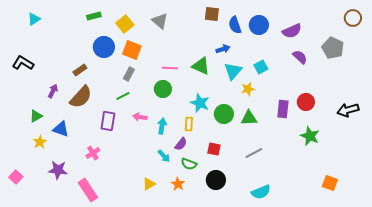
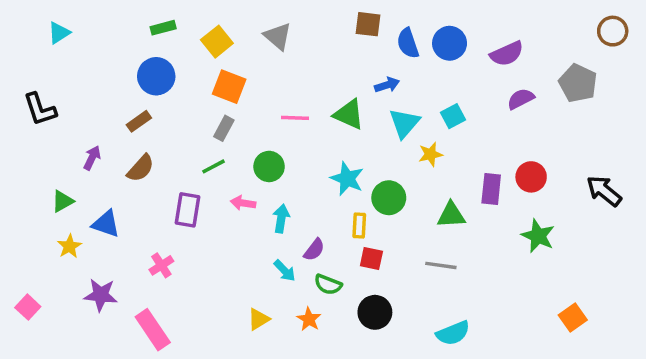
blue circle: (104, 47) -> (156, 76), moved
purple semicircle: (300, 57) -> (521, 99), turned -70
black L-shape: (23, 63) -> (40, 109), turned -140
green circle: (163, 89) -> (269, 166), moved
brown semicircle: (81, 97) -> (141, 168), size x0.7
black arrow: (348, 110) -> (604, 191), turned 55
green triangle: (249, 118) -> (451, 215), moved
yellow rectangle: (189, 124) -> (359, 225), moved
gray line: (254, 153) -> (441, 265), turned 36
orange square: (330, 183) -> (573, 317), turned 35

